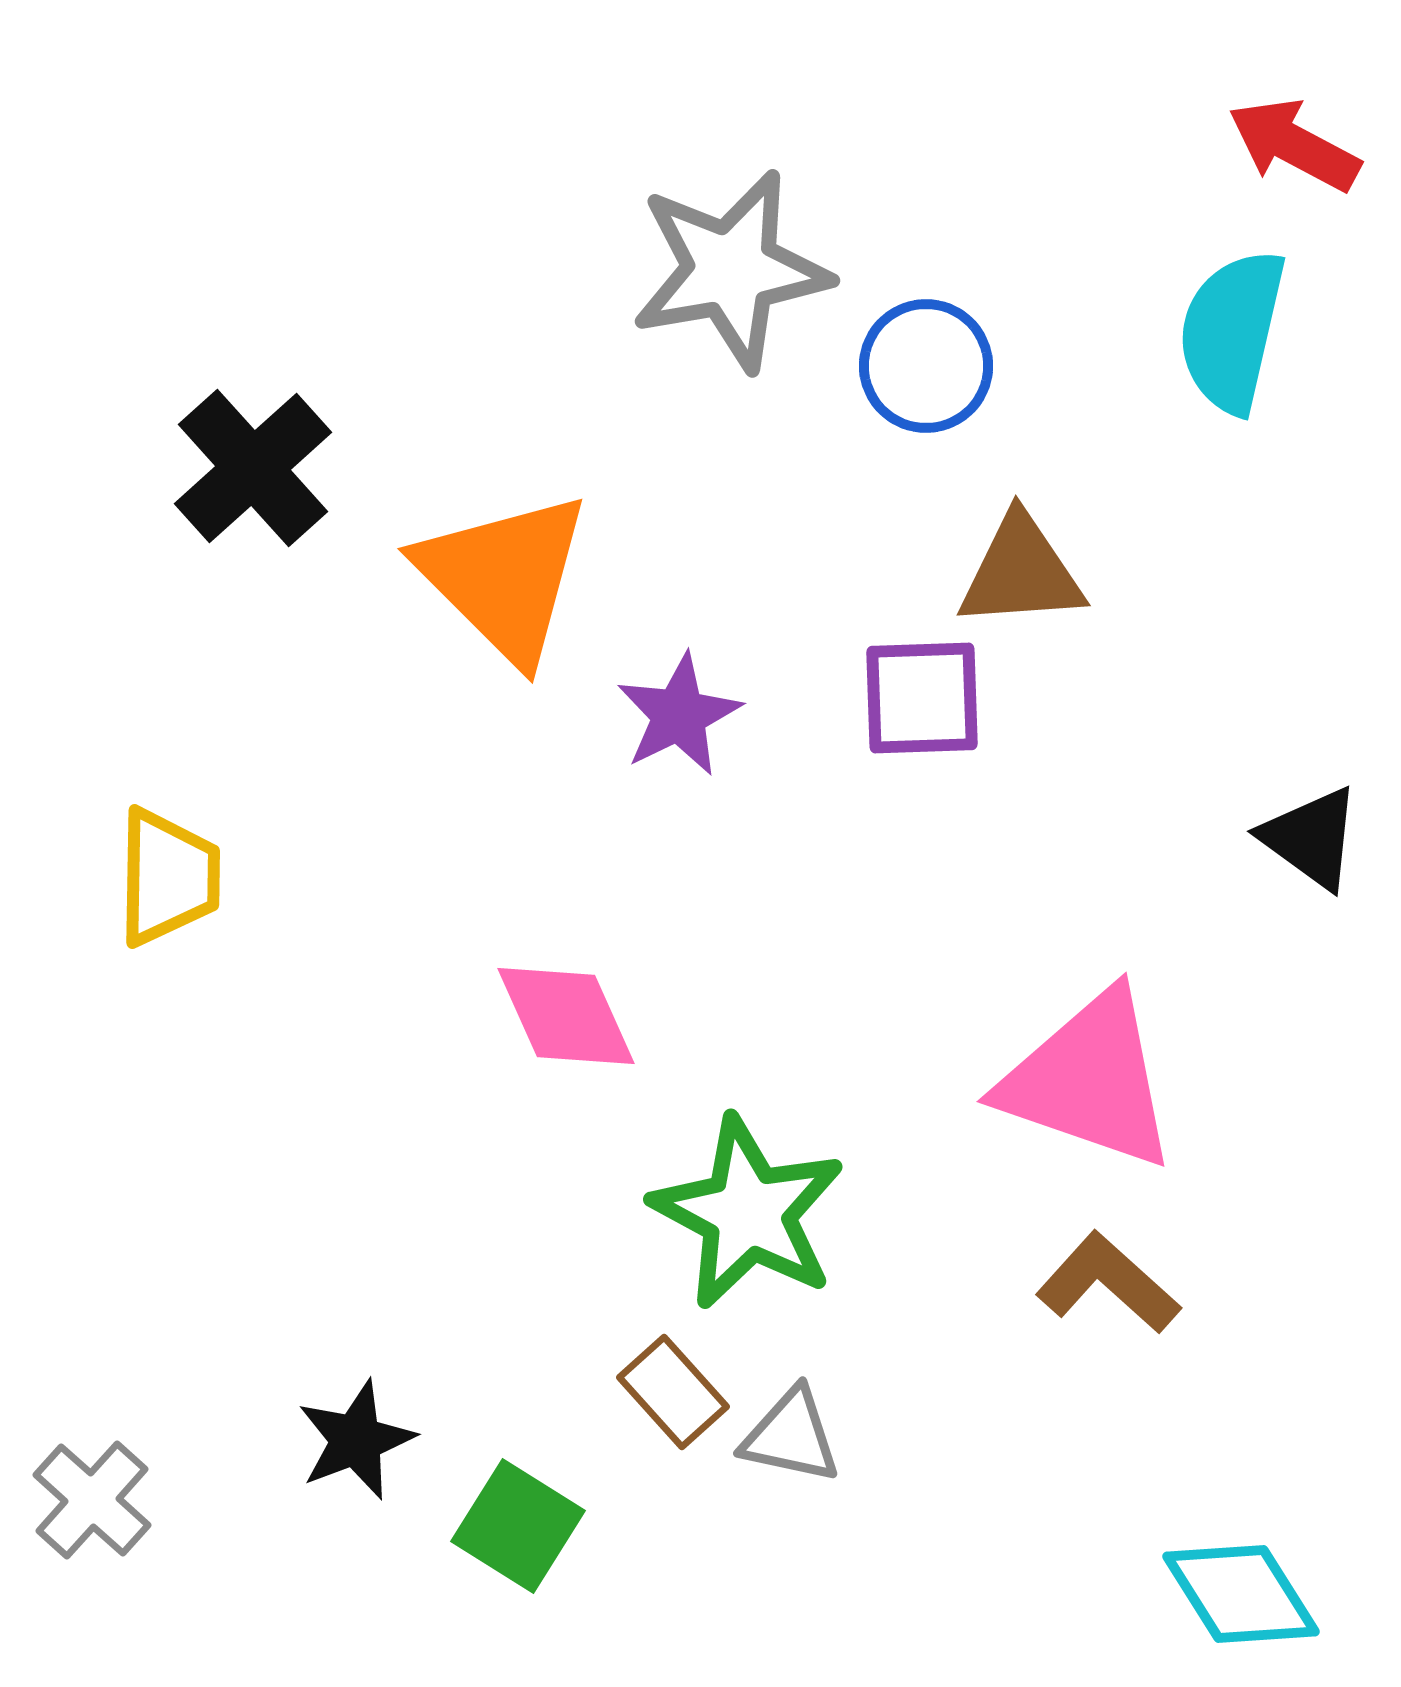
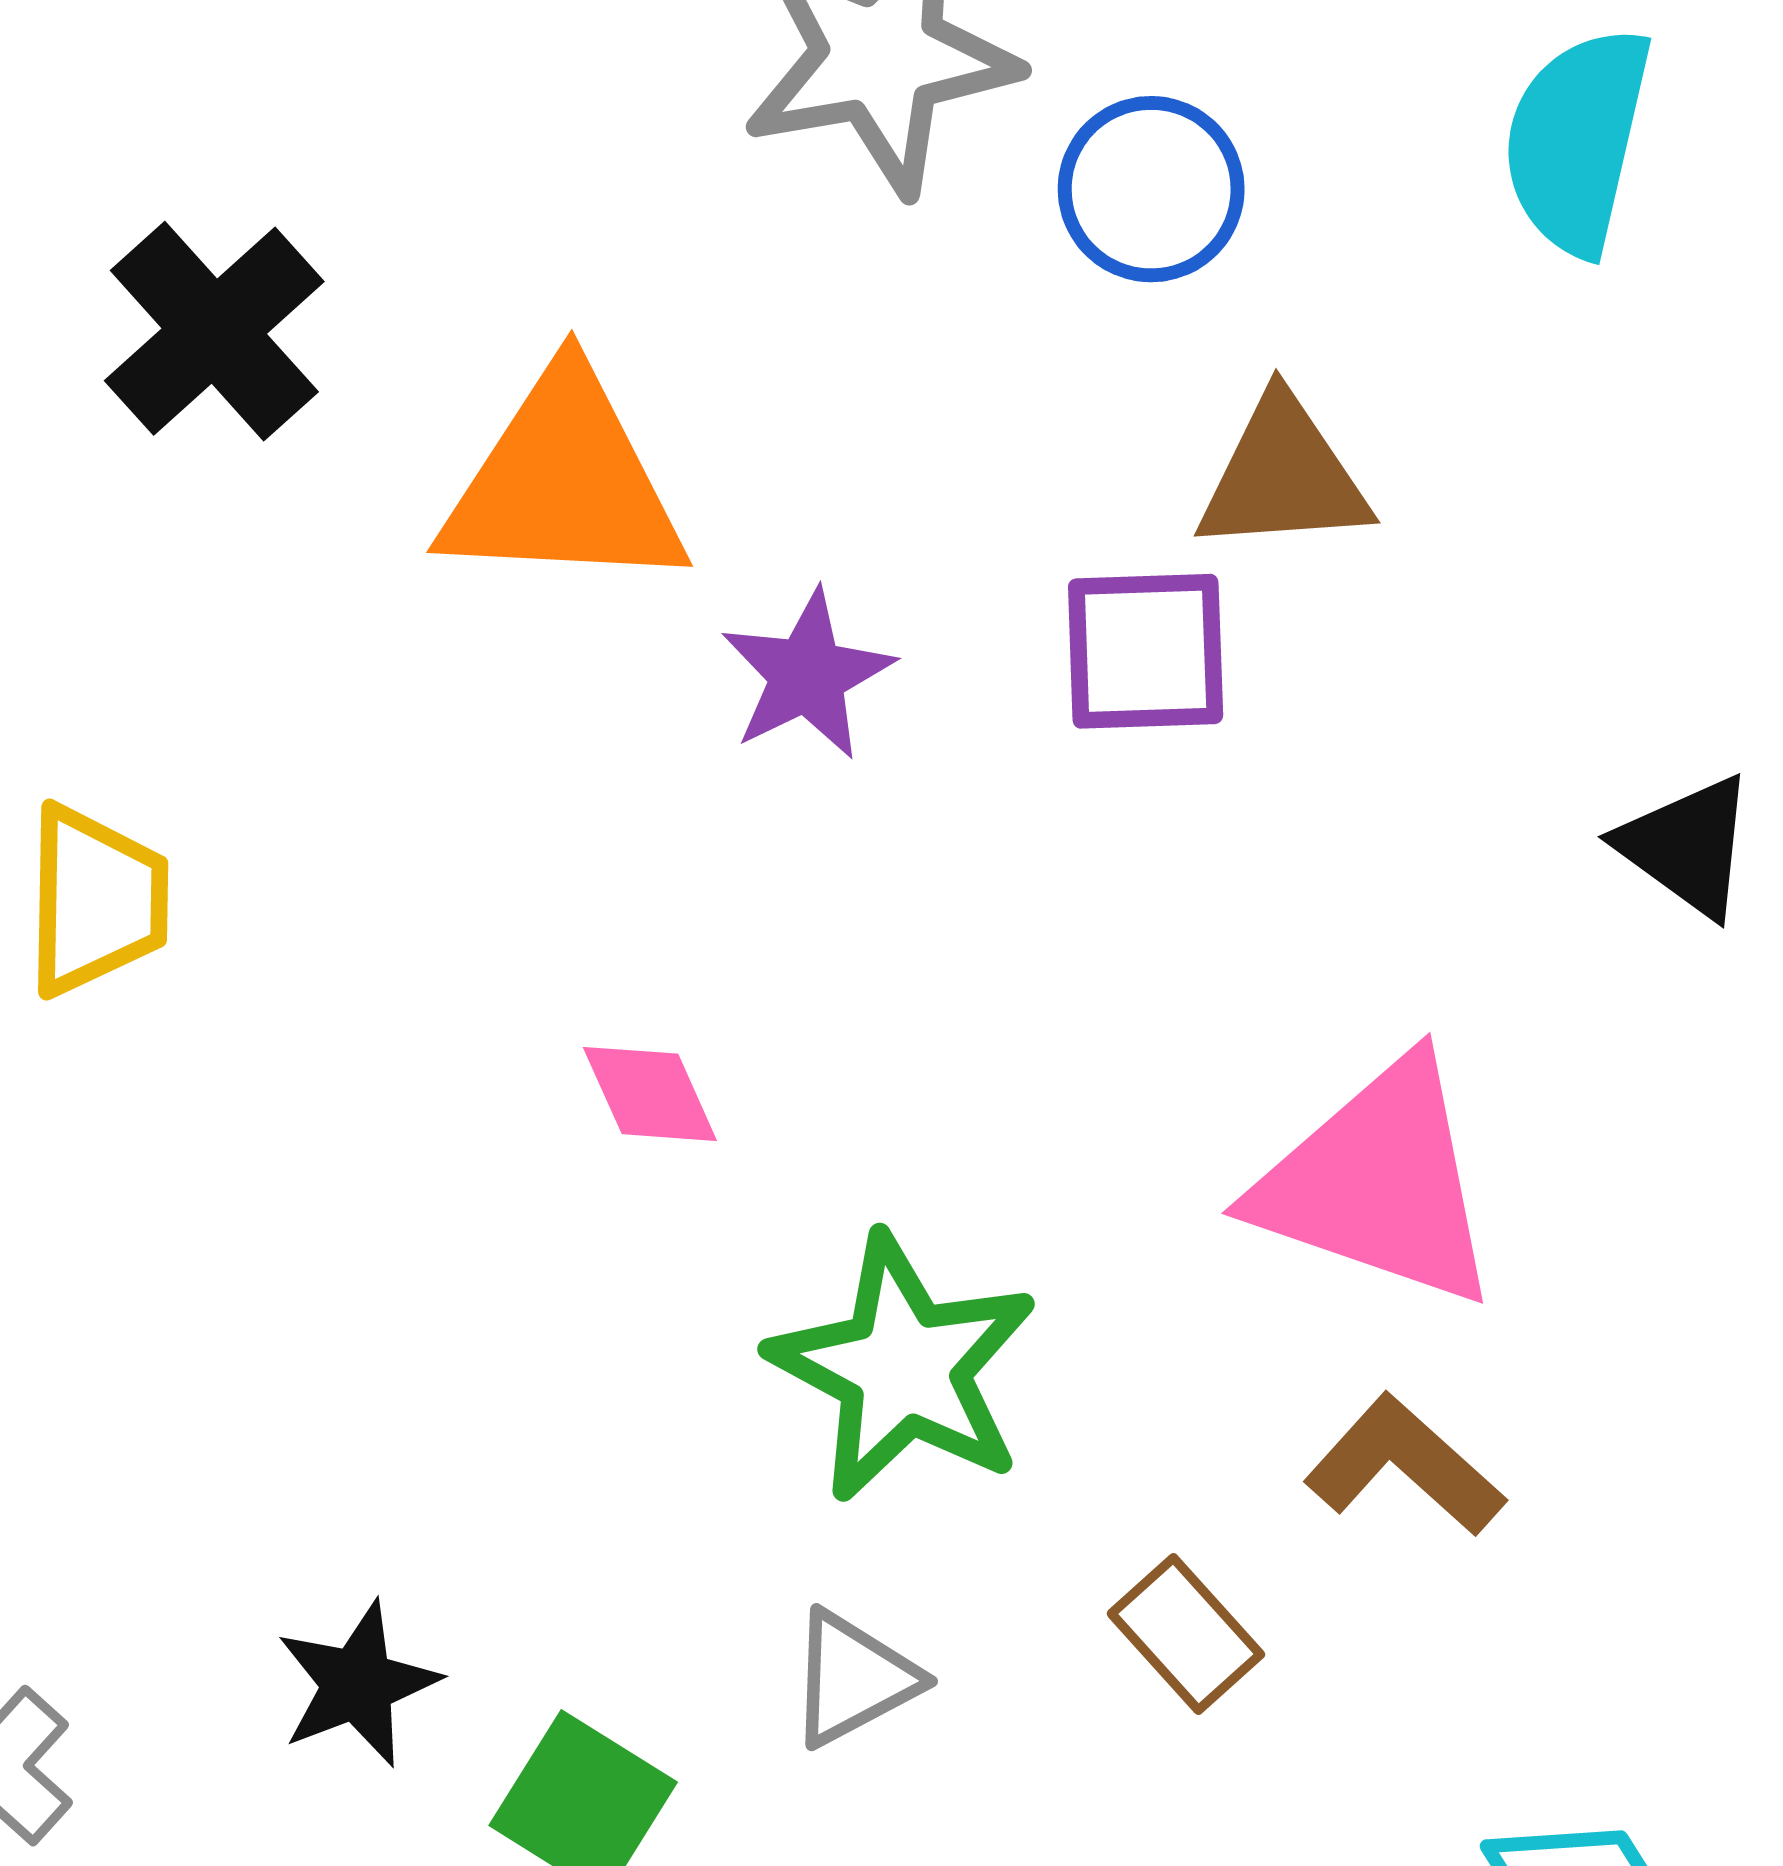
orange triangle: (504, 577) -> (564, 483), turned -42
pink diamond: (566, 1016) -> (650, 1094), size x0.7
brown rectangle: (673, 1392) -> (1186, 1634), moved
gray triangle: (791, 1436) -> (853, 1679), moved, turned -40

